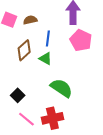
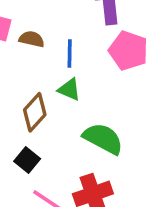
brown semicircle: (30, 20) -> (32, 39), moved, turned 32
brown diamond: (24, 50) -> (35, 112), moved

